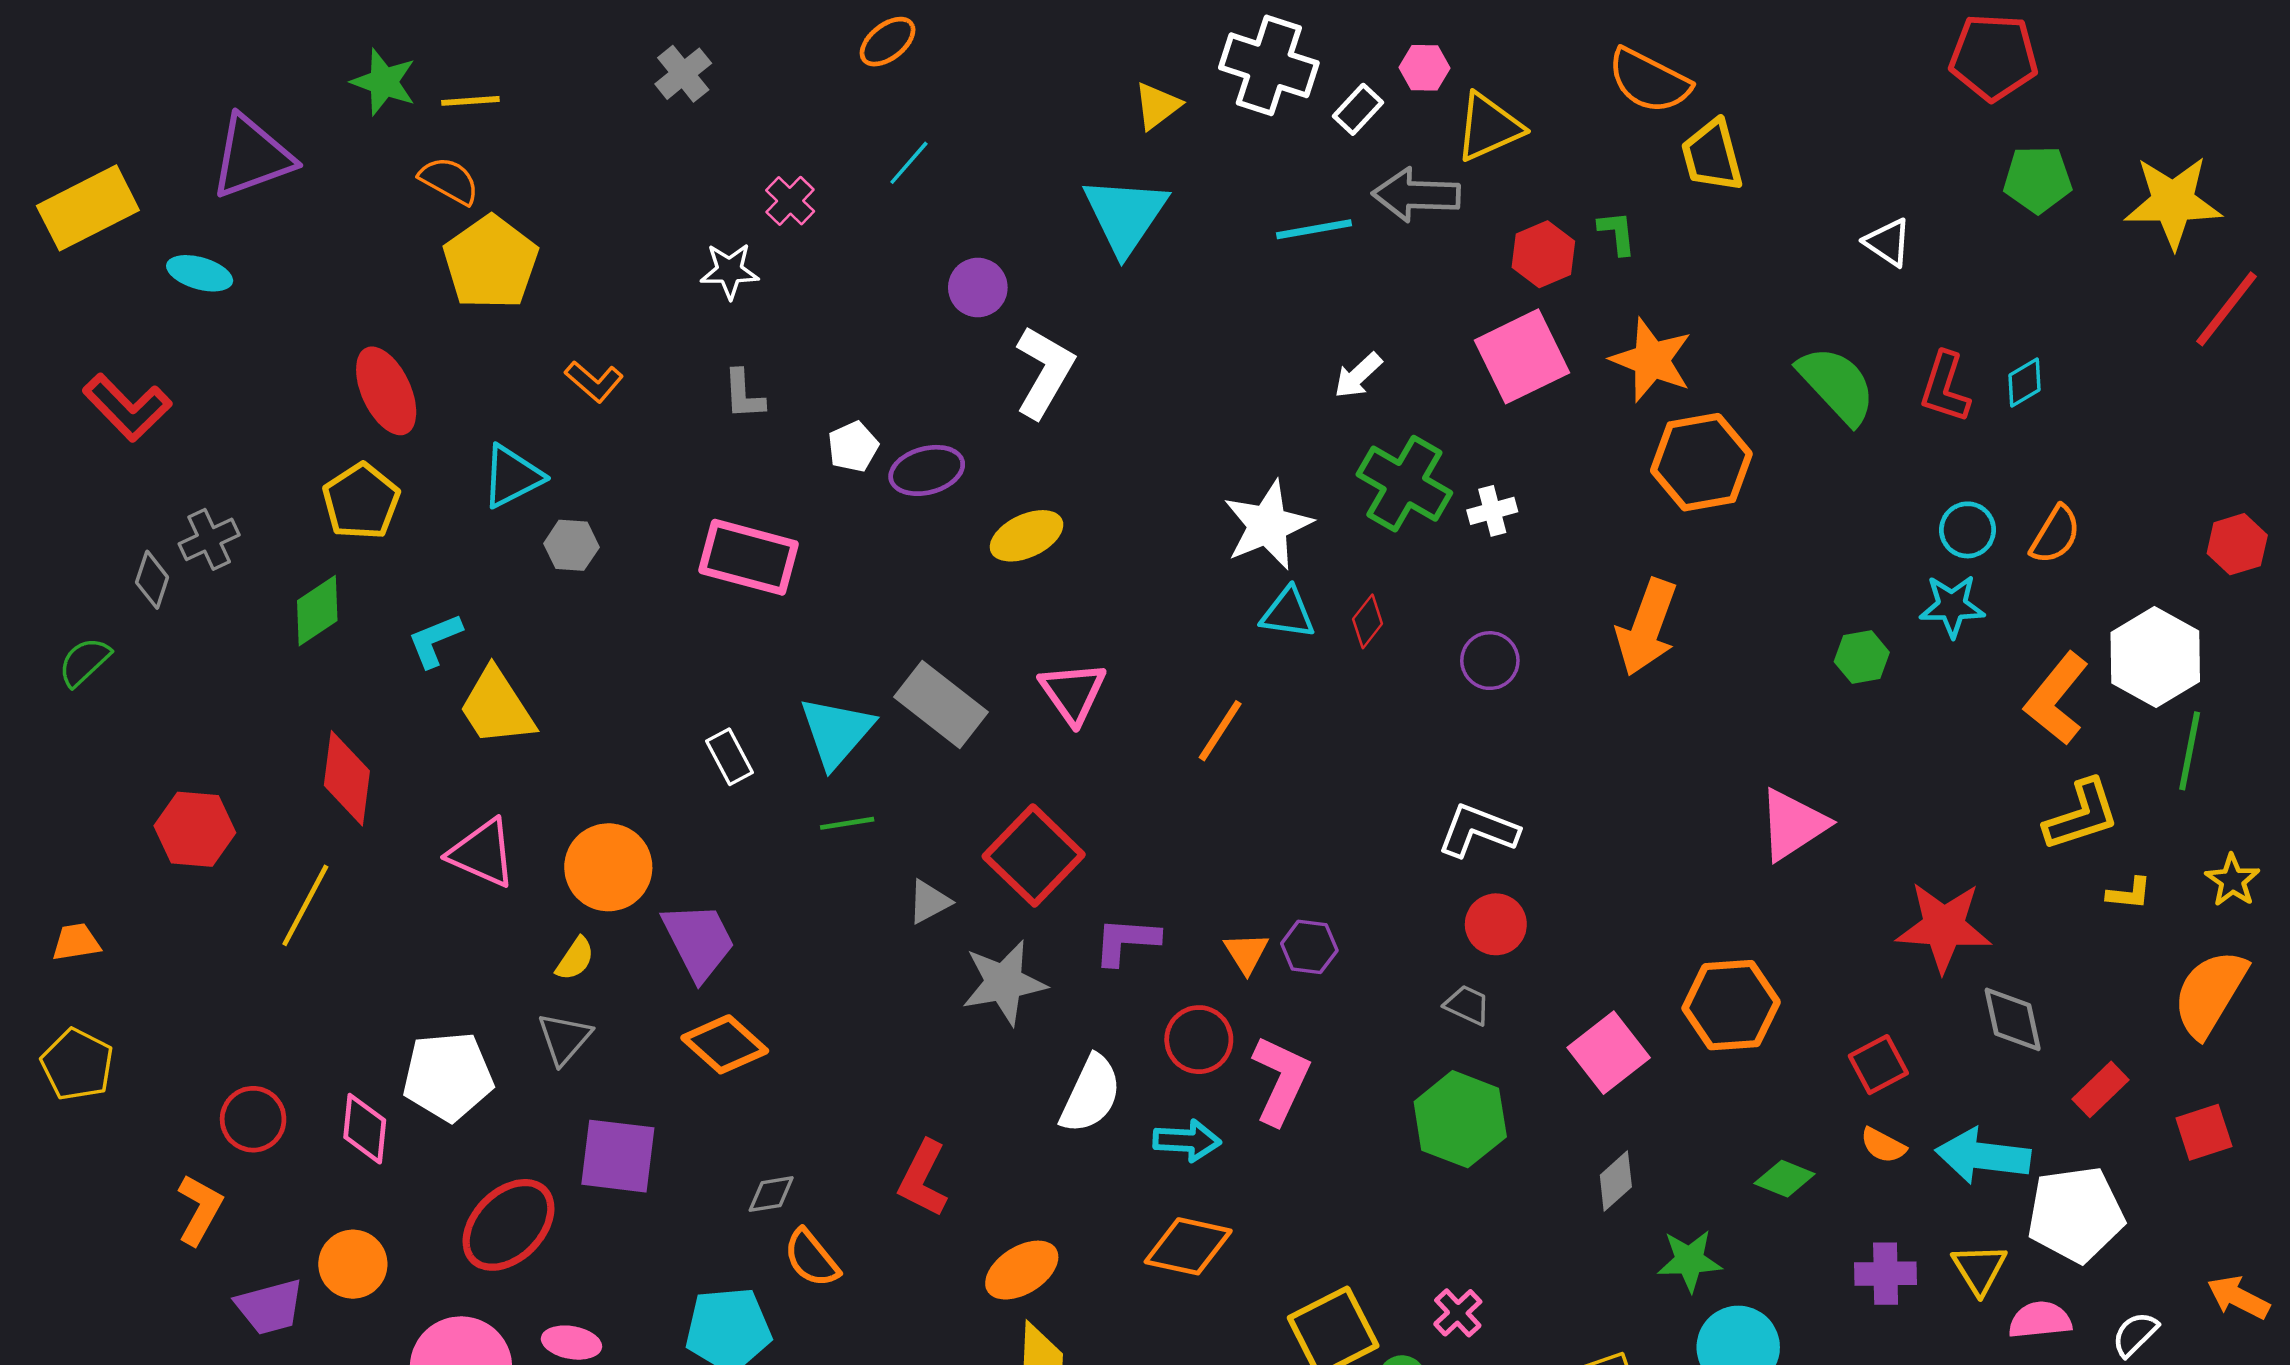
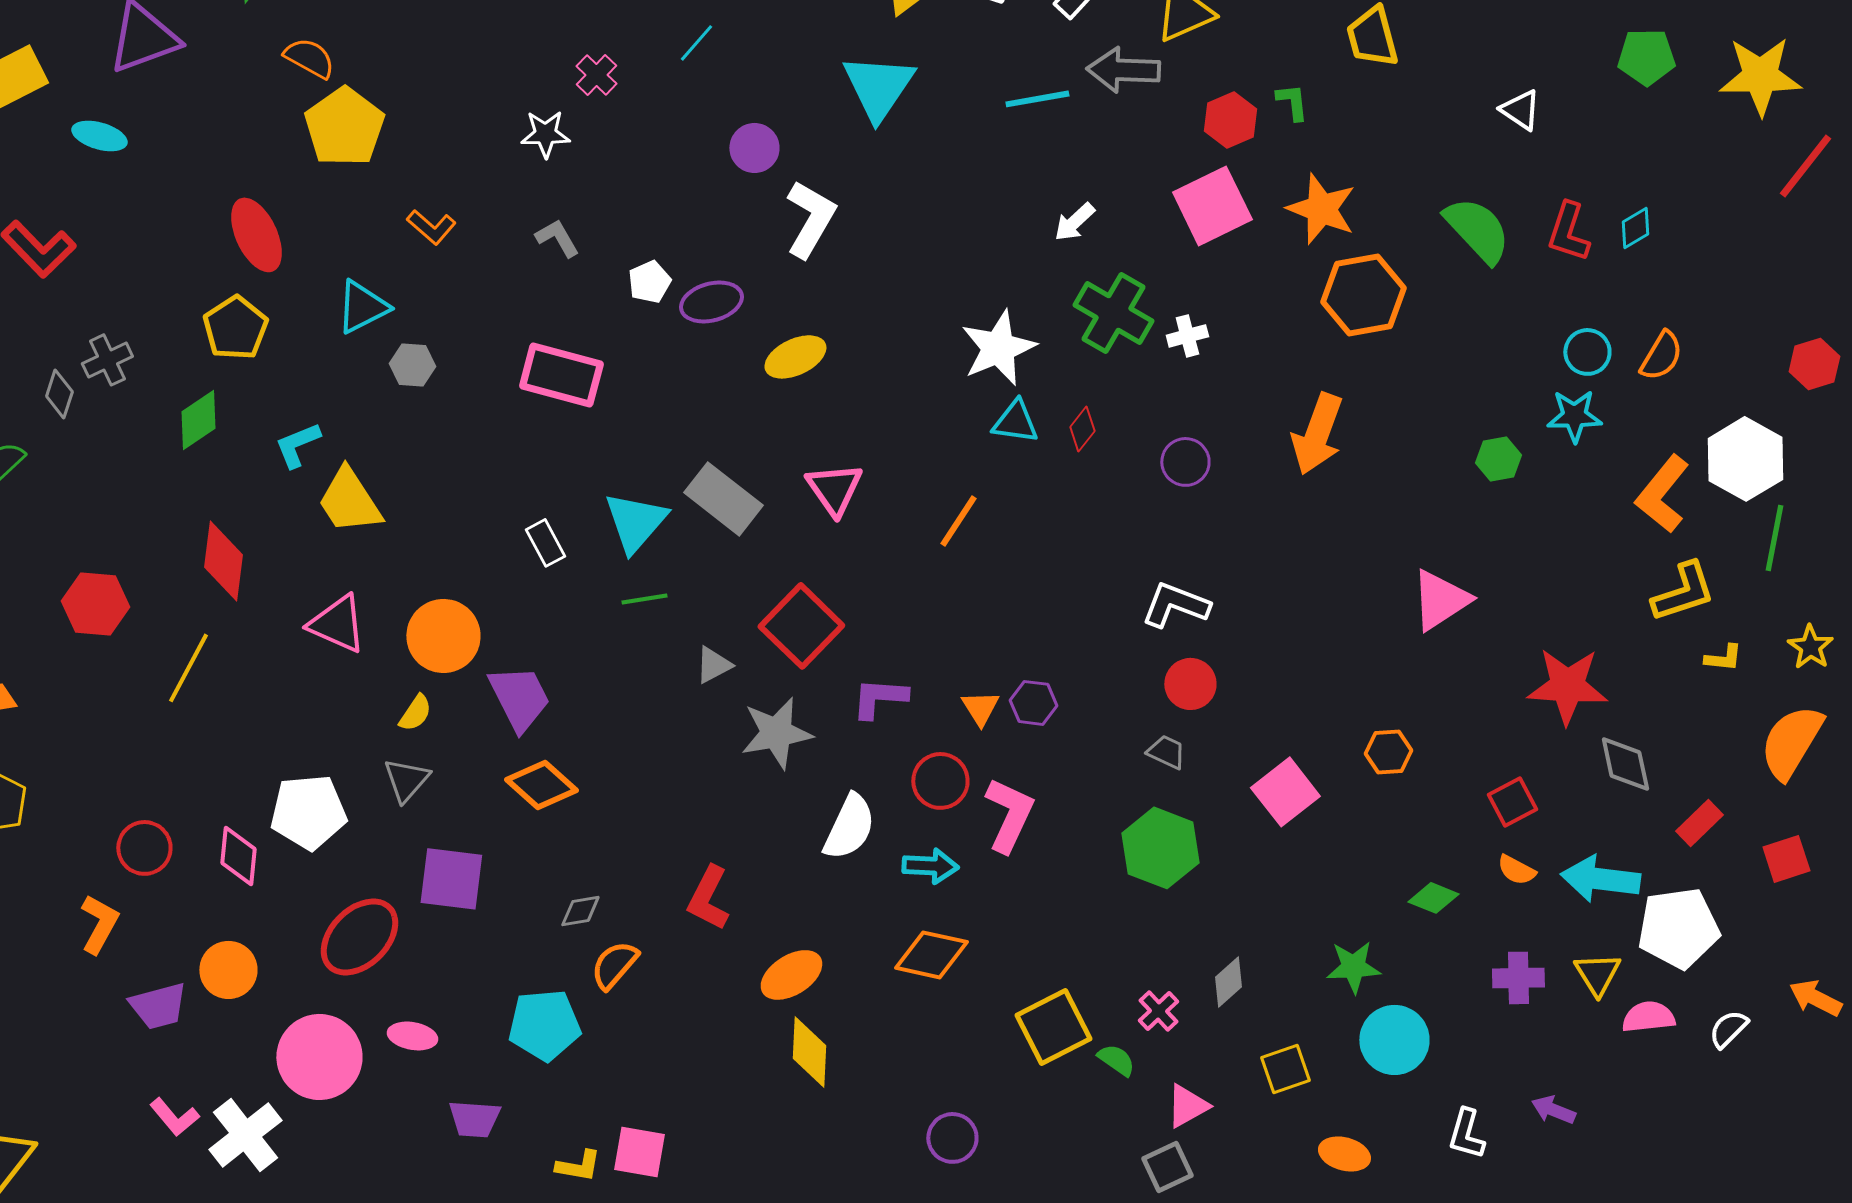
gray L-shape: (744, 394) -> (557, 238), turned 153
orange hexagon: (1731, 1005) -> (1388, 752), size x0.6
gray diamond: (1616, 1181) -> (1228, 982), moved
orange semicircle: (811, 1258) -> (614, 965), turned 80

